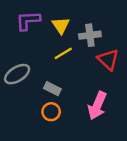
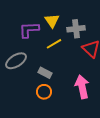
purple L-shape: (28, 21) -> (29, 30), moved
pink arrow: (97, 106) -> (82, 87), turned 145

